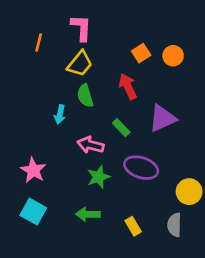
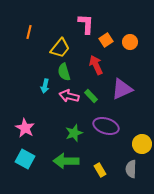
pink L-shape: (81, 28) -> (86, 24), moved
pink arrow: (91, 145) -> (69, 96), moved
green arrow: (88, 214) -> (66, 161), size x1.4

